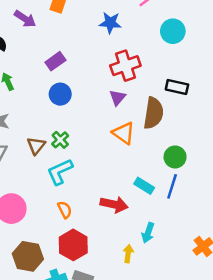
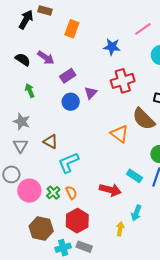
purple arrow: (25, 19) -> (46, 58), moved
purple triangle: (117, 98) -> (91, 93), moved
brown semicircle: (153, 113) -> (144, 119), turned 125
green cross: (60, 140) -> (53, 193), moved
brown triangle: (36, 146) -> (51, 142), turned -42

